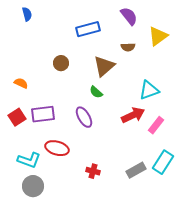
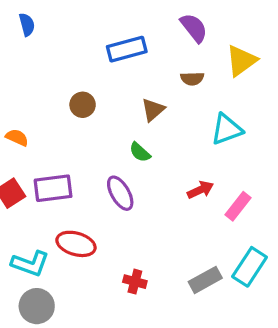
brown triangle: (104, 66) -> (153, 110), size x0.7
cyan triangle: (149, 90) -> (227, 129), moved
red arrow: (133, 115) -> (200, 190), size x0.7

